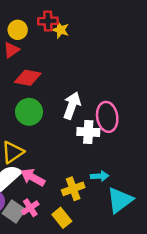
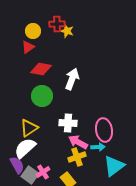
white arrow: (72, 106) -> (72, 79), moved
pink ellipse: (107, 117) -> (104, 130), moved
white cross: (88, 132) -> (68, 123), moved
pink arrow: (33, 177) -> (78, 142), moved

